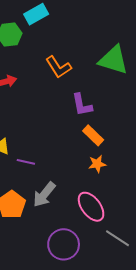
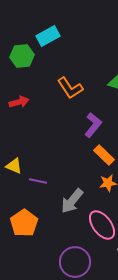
purple L-shape: (82, 105) -> (93, 125), turned -130
gray arrow: (44, 194) -> (72, 201), moved

